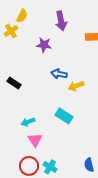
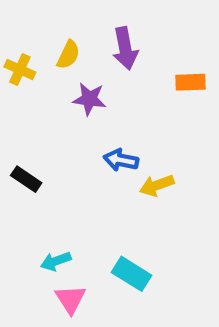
yellow semicircle: (22, 16) -> (68, 55), moved
yellow cross: (11, 31) -> (20, 70), turned -32
cyan rectangle: (64, 116) -> (132, 274), moved

